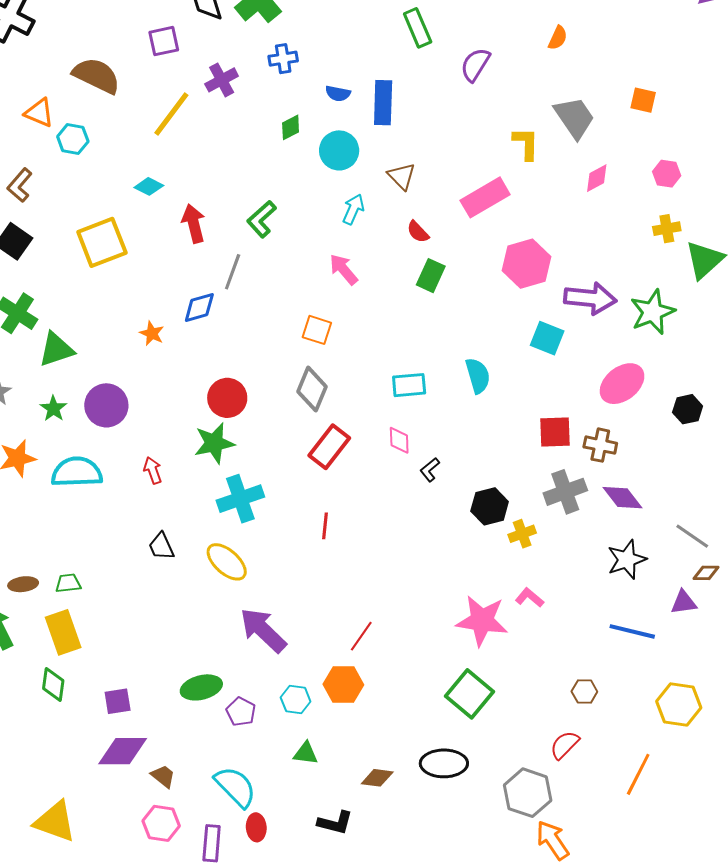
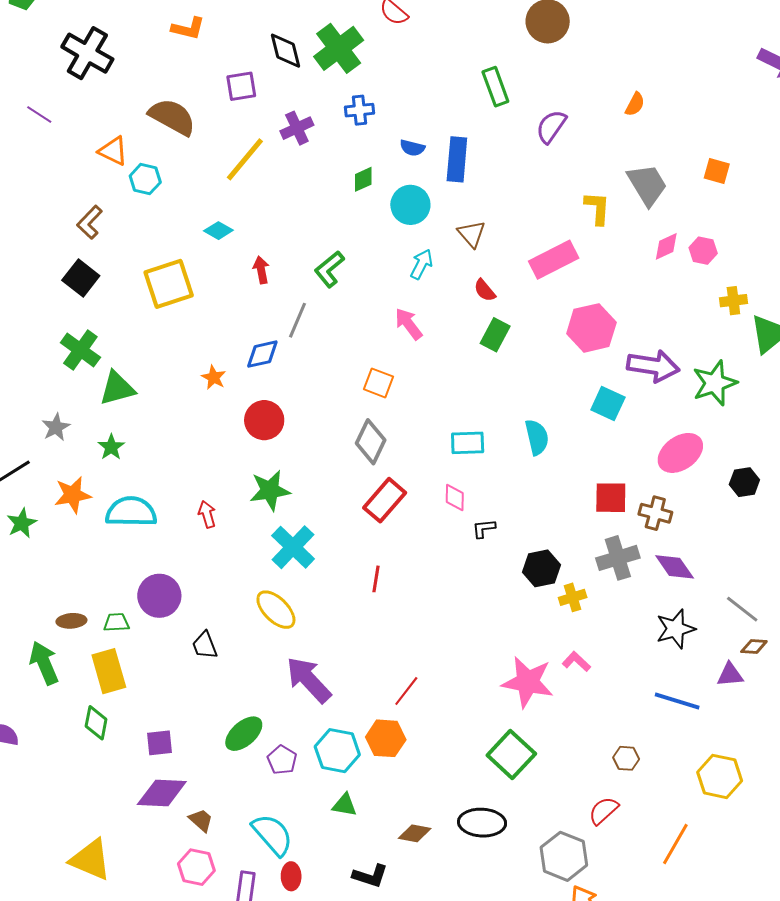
pink hexagon: (667, 174) -> (703, 251), moved
red arrow: (194, 224) -> (261, 270), size x0.7
red circle: (227, 398) -> (264, 420), moved
purple circle: (106, 405) -> (159, 596), moved
black L-shape: (430, 470) -> (484, 528), turned 30
cyan cross: (240, 499) -> (293, 547), turned -30
black trapezoid: (161, 546) -> (205, 645), moved
green ellipse: (201, 687) -> (244, 734), turned -30
cyan hexagon: (296, 700) -> (337, 751), size x1.5

